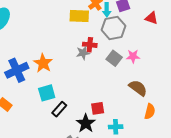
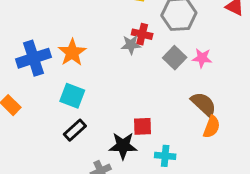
cyan square: (47, 93) -> (72, 96), turned 30
black rectangle: (59, 109) -> (75, 130), moved
orange semicircle: (150, 111) -> (212, 127), moved
black star: (86, 123) -> (123, 146), turned 30

